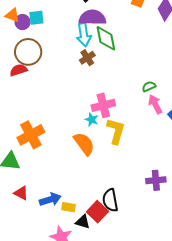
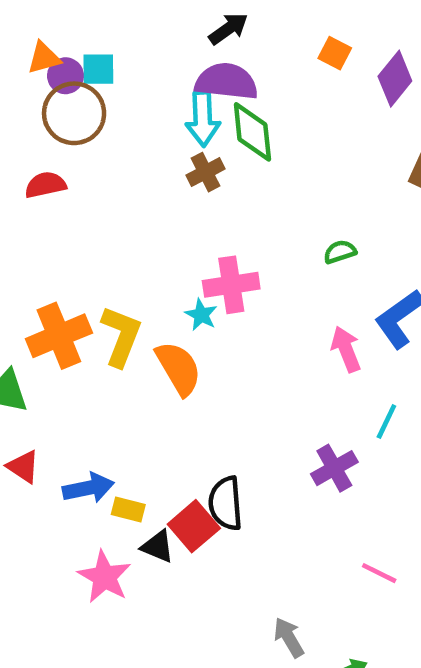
orange triangle: (12, 15) -> (44, 58), turned -42
brown circle: (28, 52) -> (74, 113), moved
pink arrow: (155, 104) -> (346, 349), moved
yellow L-shape: (116, 131) -> (121, 336), moved
purple cross: (156, 180) -> (334, 468), turned -30

